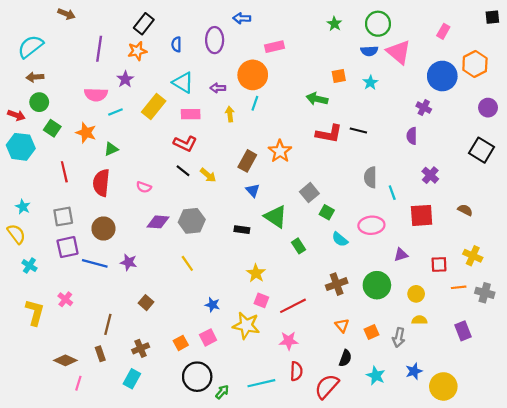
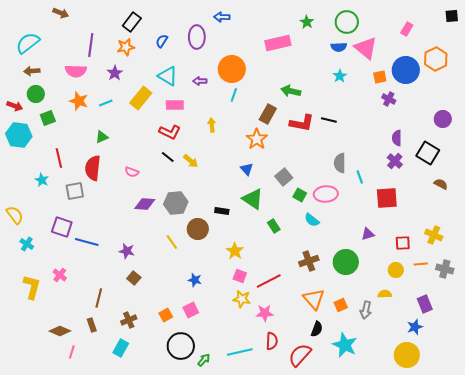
blue semicircle: (176, 44) -> (162, 41), turned 32
pink rectangle: (275, 47) -> (278, 43), moved, size x1.4
orange square: (339, 76) -> (380, 77), moved
pink semicircle: (96, 95) -> (76, 71), moved
purple circle: (488, 108) -> (443, 119), moved
yellow arrow: (230, 114) -> (212, 125), moved
green square: (52, 128) -> (48, 118), turned 35
orange star: (86, 133) -> (79, 101), moved
purple semicircle: (412, 136) -> (397, 138), moved
black square: (481, 150) -> (428, 153), moved
brown rectangle: (247, 161) -> (268, 114), moved
blue triangle: (253, 190) -> (247, 169), moved
cyan star: (23, 207) -> (42, 180), moved
brown semicircle: (465, 210) -> (441, 184), moved
gray square: (63, 217) -> (75, 191), moved
pink ellipse: (371, 225) -> (326, 194), moved
brown circle: (103, 229) -> (198, 229), moved
purple square: (68, 247) -> (62, 227), turned 30
purple star: (129, 262) -> (127, 251), moved
yellow circle: (416, 294) -> (396, 270), moved
yellow star: (246, 325) -> (242, 299), moved, size x0.7
orange triangle: (342, 325) -> (314, 299), size x1.6
blue star: (414, 371) -> (415, 327), moved
cyan star: (376, 376) -> (345, 345), size x1.4

